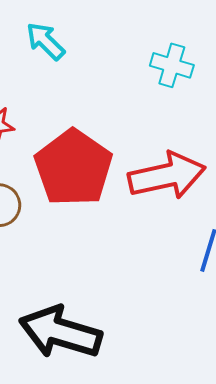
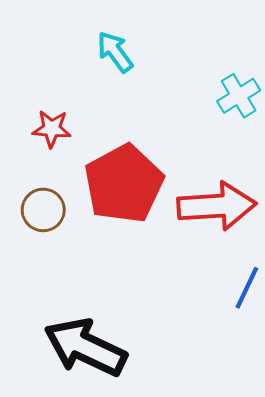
cyan cross: (172, 65) -> (239, 96), turned 33

